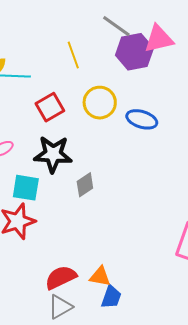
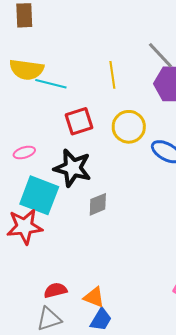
cyan square: (26, 188) -> (39, 195), size x1.4
red semicircle: (61, 277) -> (55, 290), size x0.7

